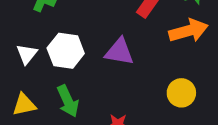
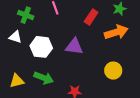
white triangle: (27, 54) -> (15, 37), moved, turned -48
green arrow: (68, 101) -> (44, 78), turned -42

